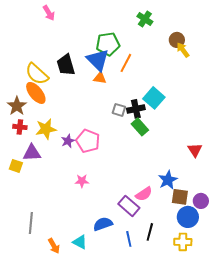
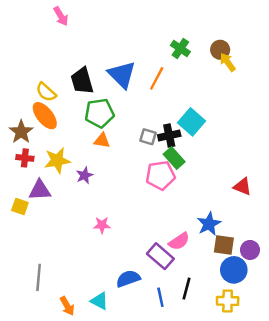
green cross: (145, 19) -> (180, 49), moved
green pentagon: (108, 44) -> (99, 113), moved
yellow semicircle: (37, 74) -> (46, 92), size x0.7
orange triangle: (100, 78) -> (102, 141), moved
pink pentagon: (88, 141) -> (160, 175), moved, turned -30
red triangle: (195, 150) -> (243, 187), turned -35

